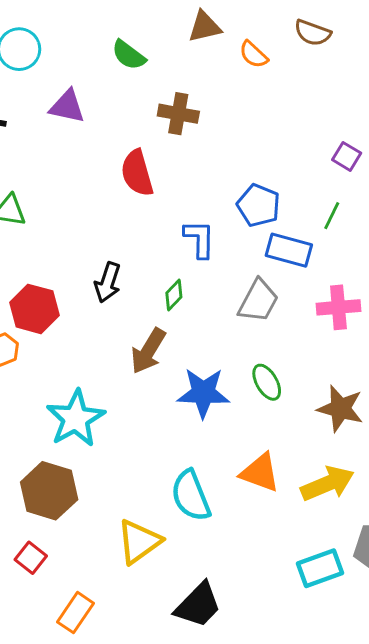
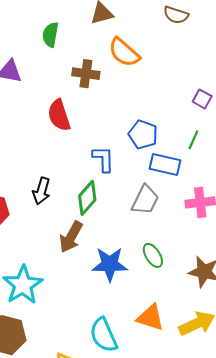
green semicircle: (129, 55) -> (50, 35), turned 65
orange semicircle: (253, 55) -> (124, 52), moved, size x1.6
green diamond: (174, 295) -> (87, 198), size x1.6

